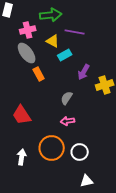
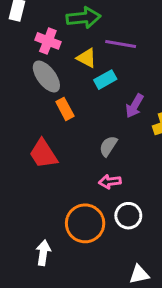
pink cross: (28, 30) -> (48, 41), turned 35
red trapezoid: (22, 115) -> (43, 154), moved
white circle: (80, 152) -> (128, 216), moved
white arrow: (22, 157) -> (43, 253), moved

